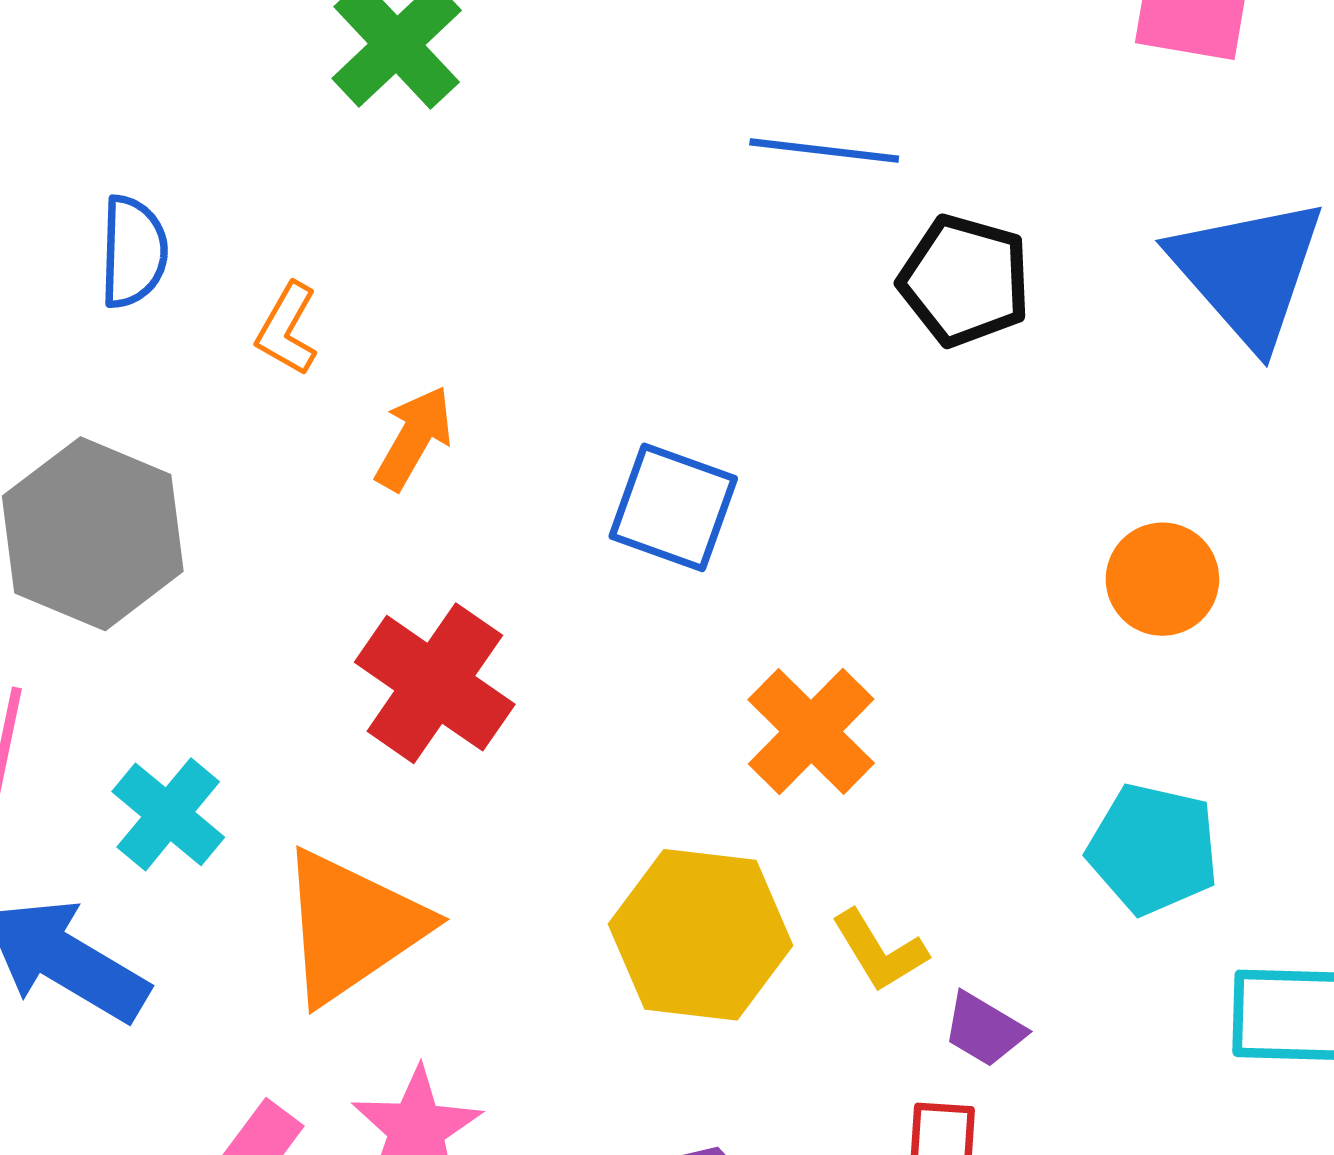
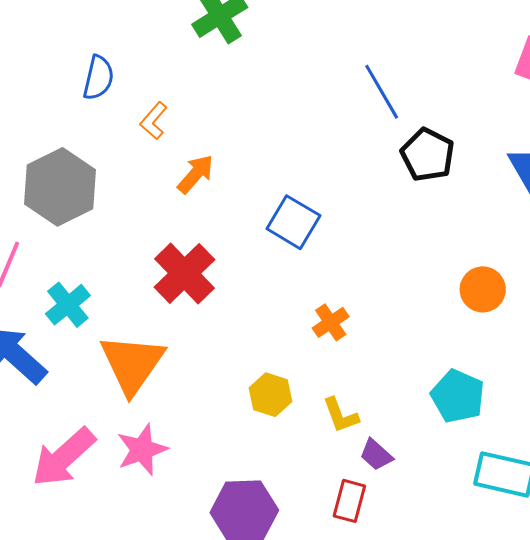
blue line: (824, 150) -> (382, 92), turned 42
orange cross: (811, 731) -> (331, 322), size x0.7
orange triangle: (352, 926) -> (132, 364), turned -32
yellow hexagon: (701, 935) -> (271, 395), size x0.6

